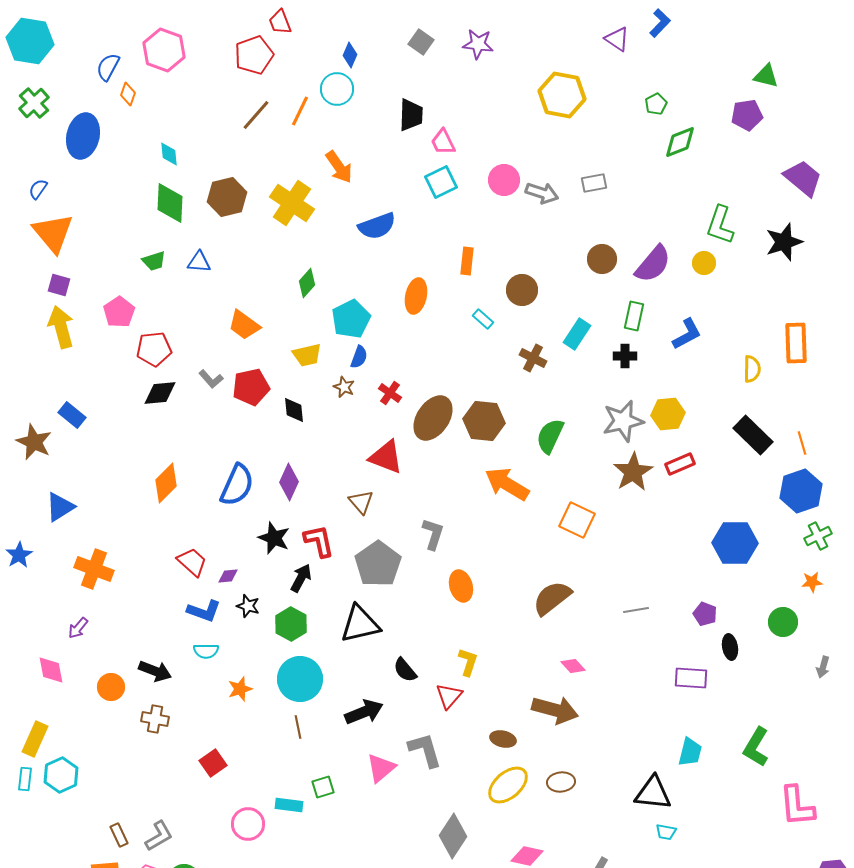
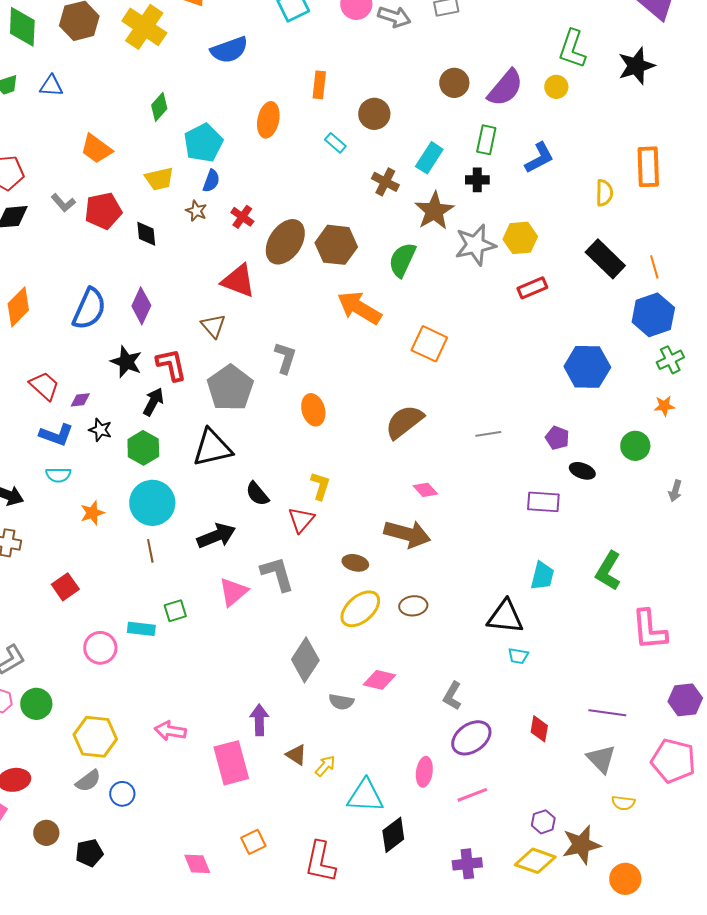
brown star: (633, 472) -> (434, 211), moved
black ellipse: (730, 647) -> (582, 471), turned -60

